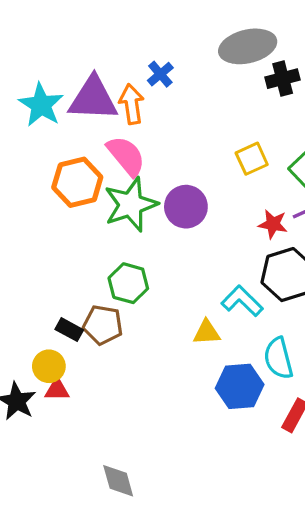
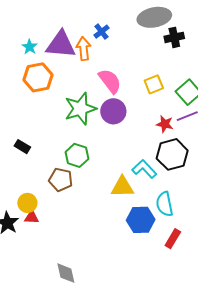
cyan star: (41, 105) -> (30, 47), size x0.6
pink semicircle: (126, 156) -> (110, 81), moved
orange hexagon: (77, 182) -> (38, 77), moved
black rectangle: (69, 330) -> (22, 147), moved
yellow triangle: (207, 332) -> (122, 187), size x1.4

